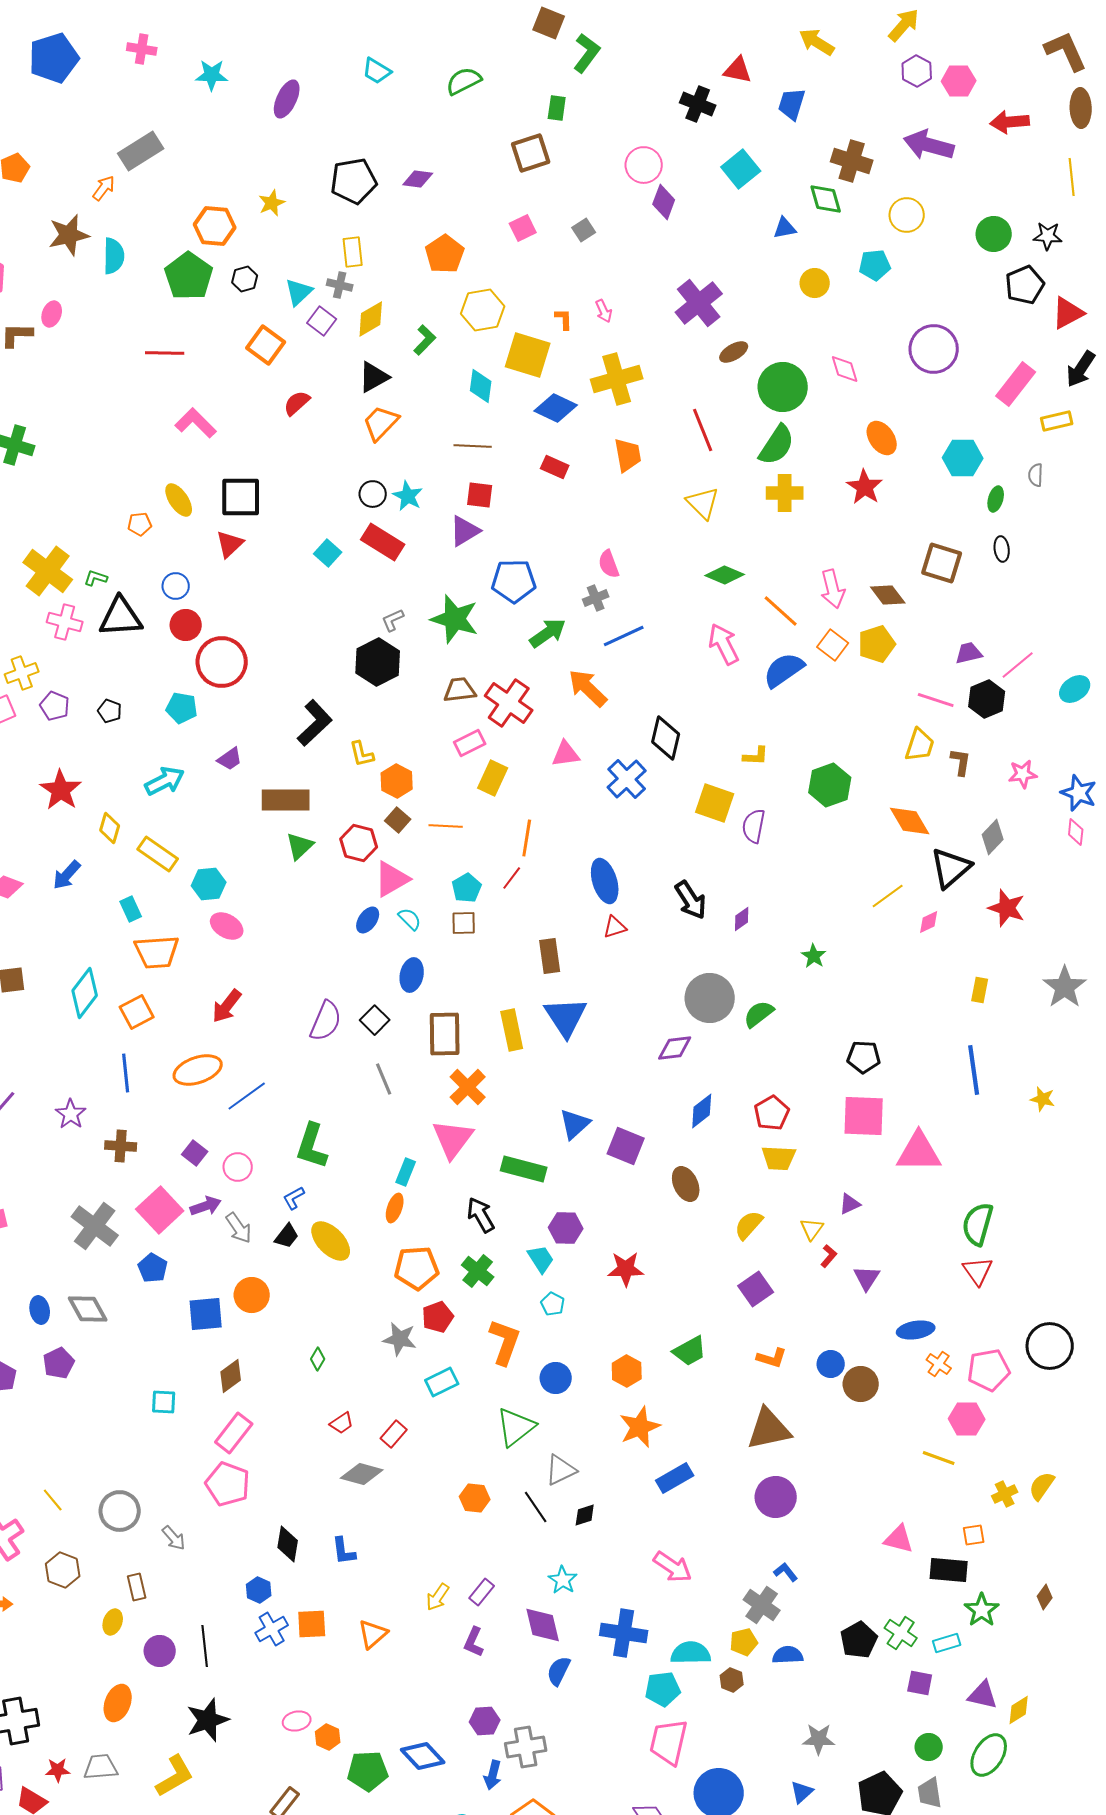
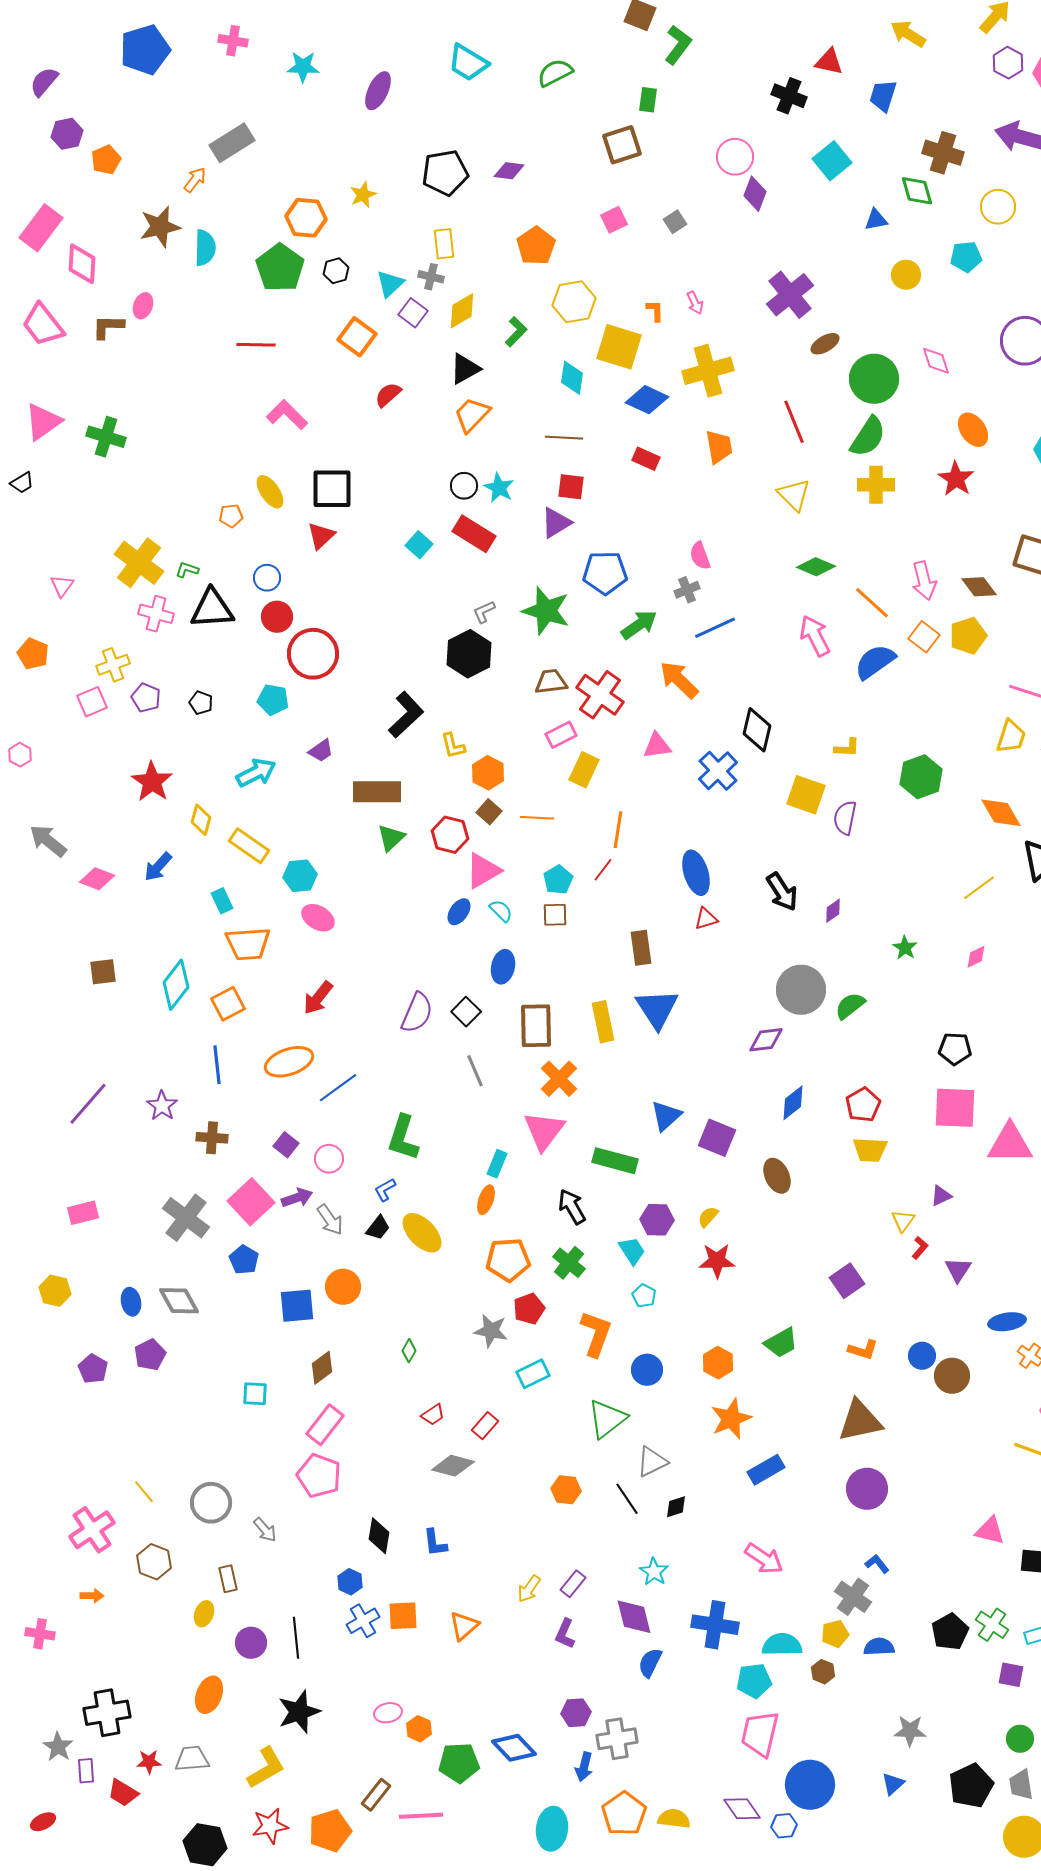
cyan trapezoid: (377, 71) -> (468, 63), size x1.4
pink diamond: (929, 922) -> (976, 957), moved
yellow semicircle: (749, 1225) -> (708, 1217), moved, size x0.7

